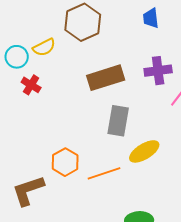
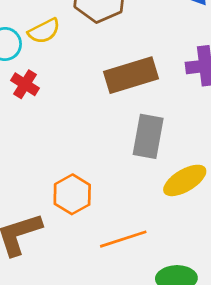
orange line: (104, 173) -> (123, 239), moved

